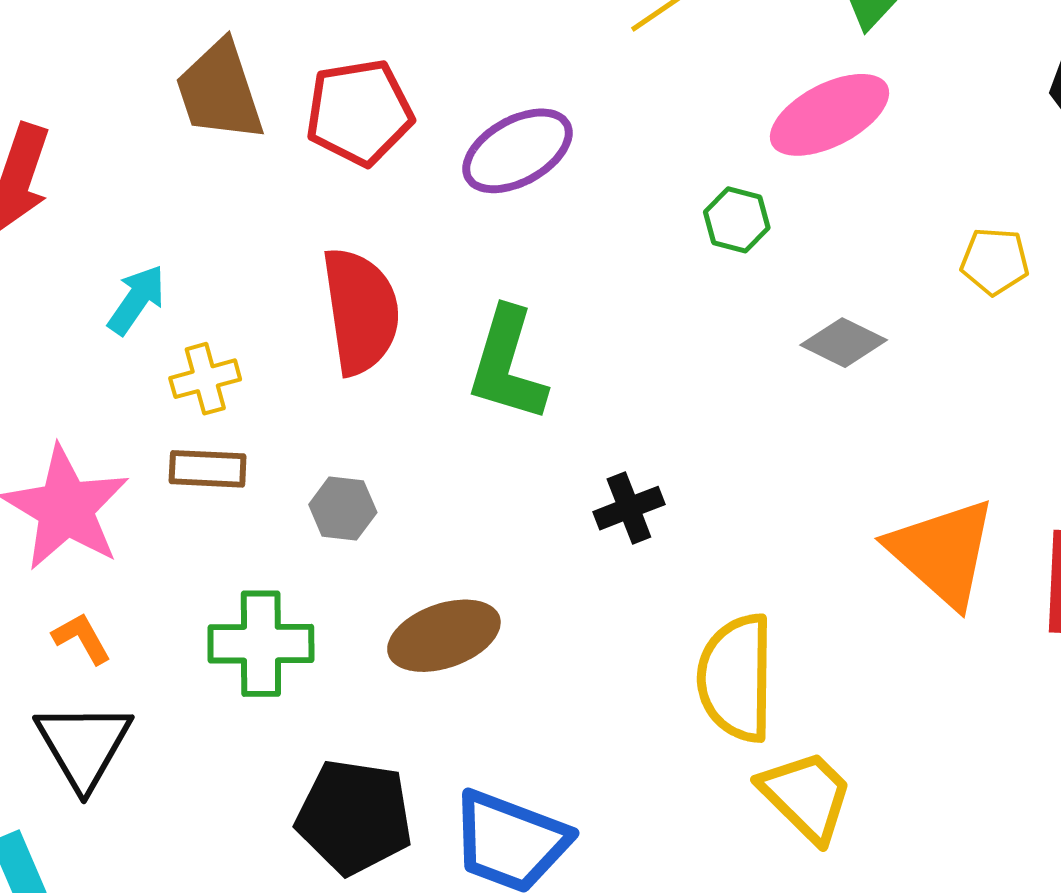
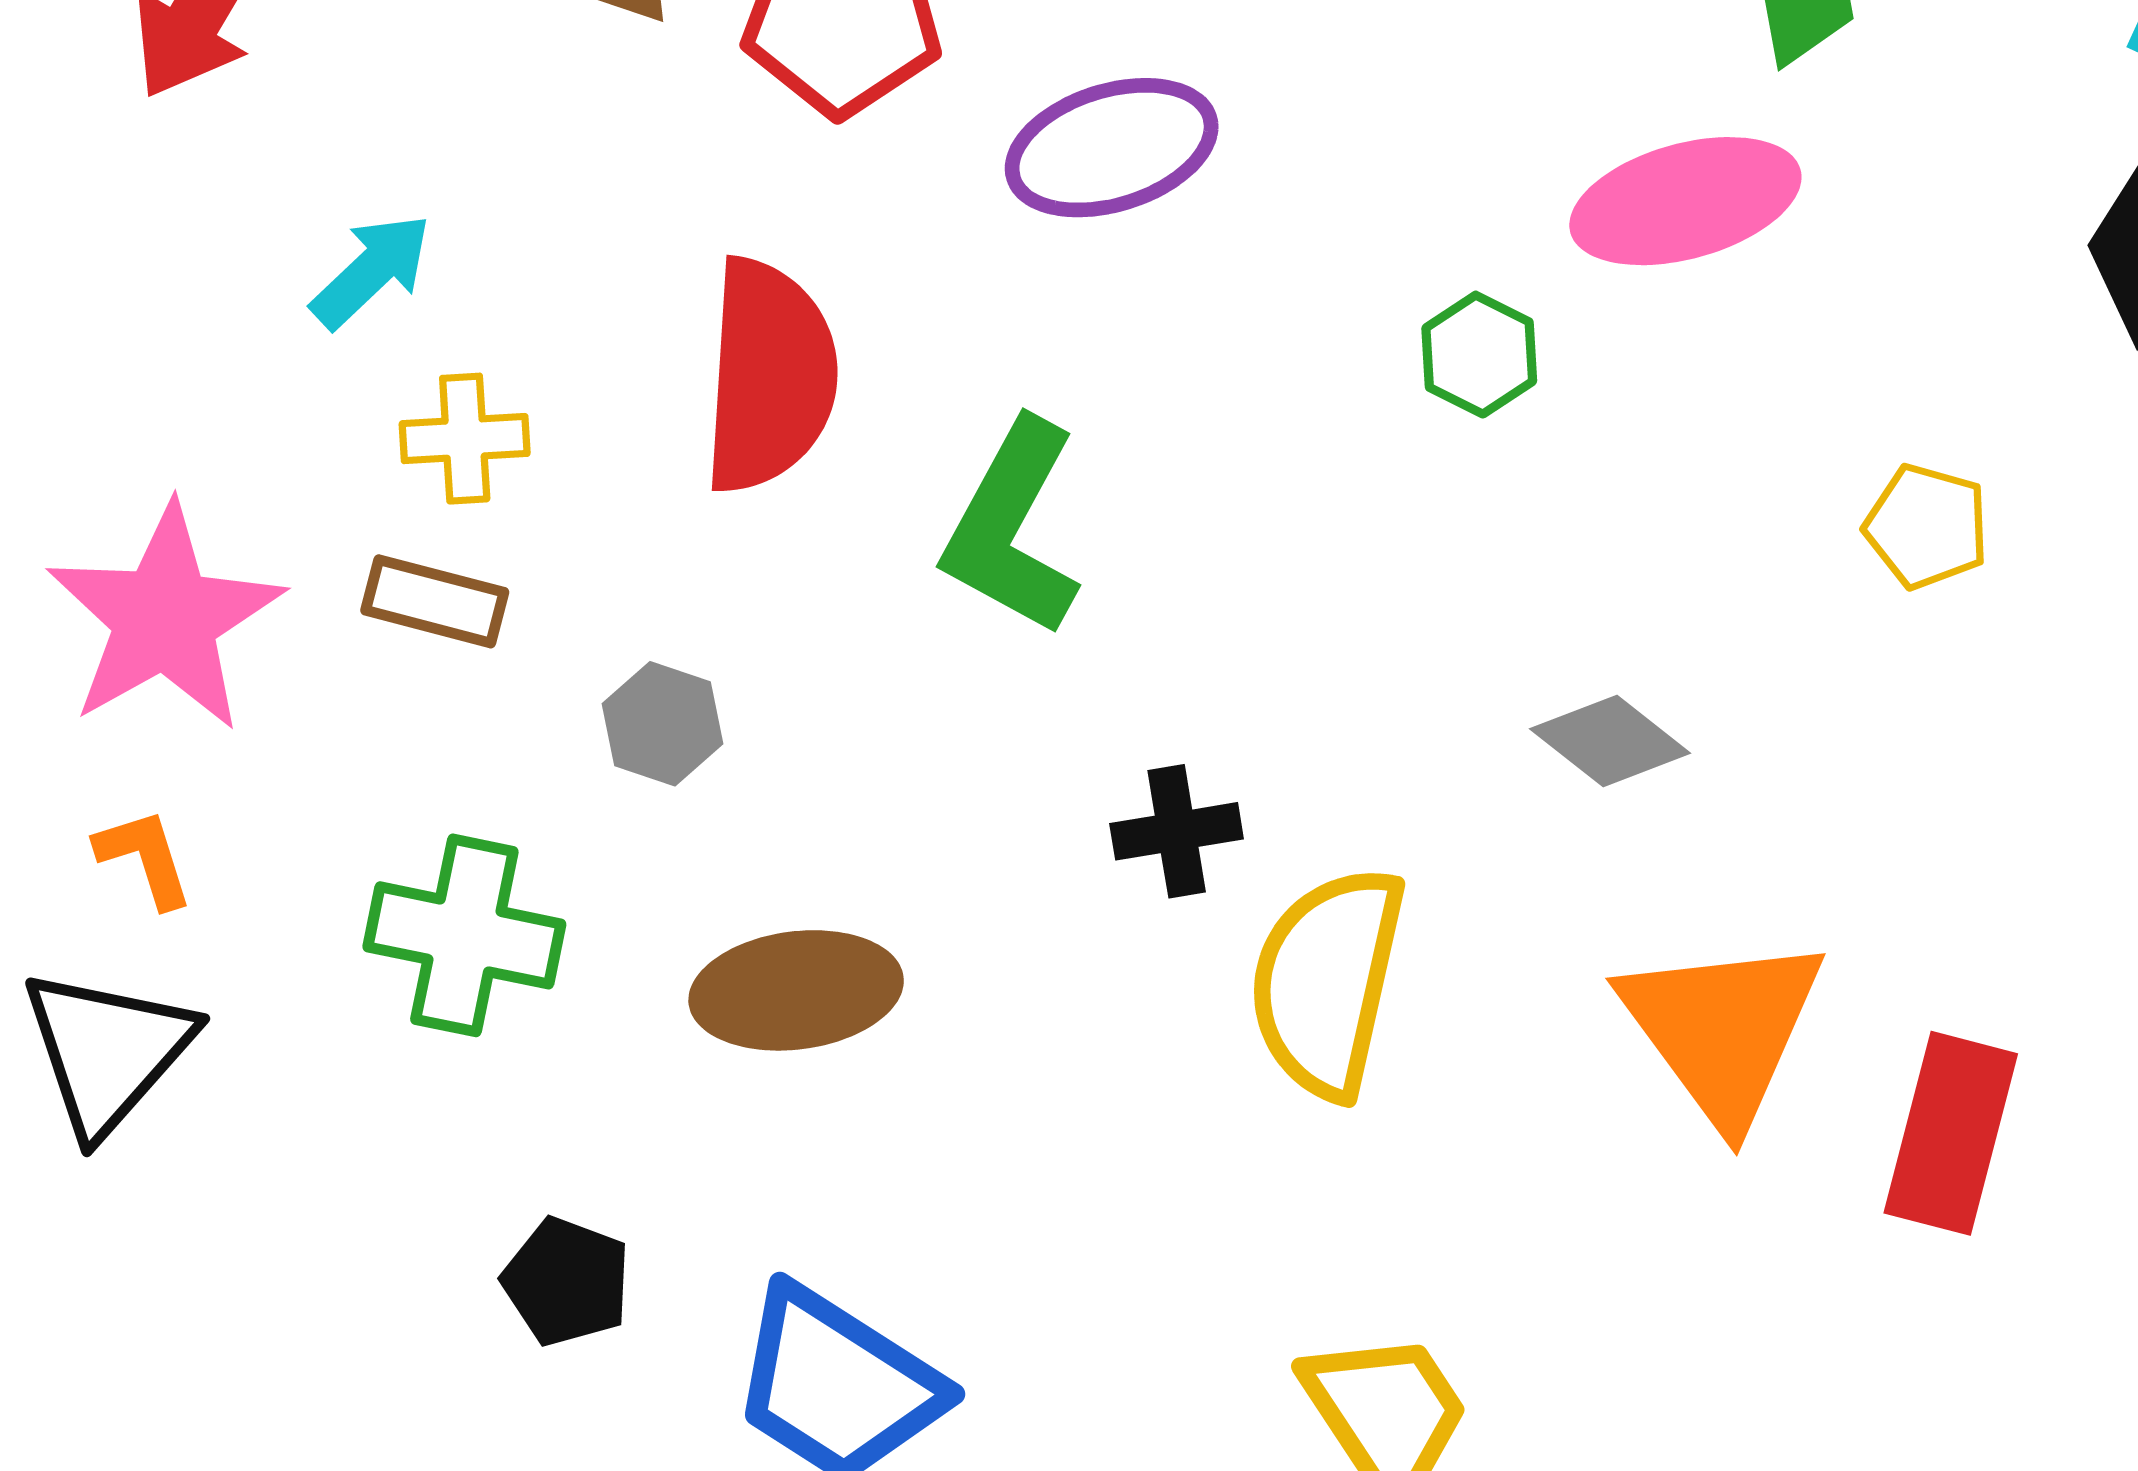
gray diamond: (844, 343) -> (1610, 741), moved
yellow semicircle: (736, 678) -> (1327, 982), moved
black pentagon: (354, 817) -> (567, 1282), size x0.6

